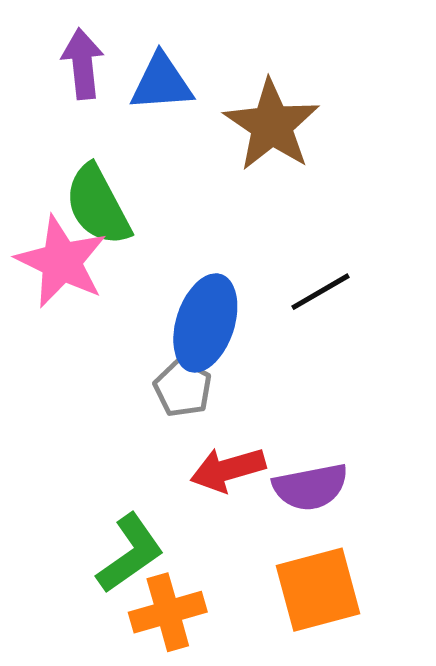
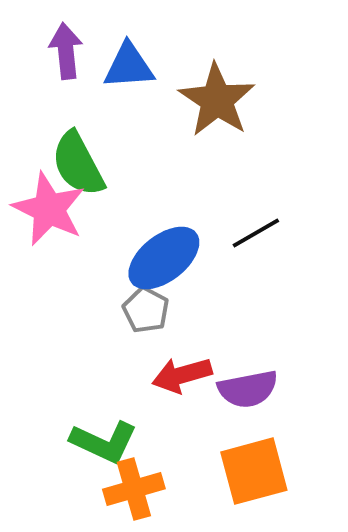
blue ellipse: (205, 323) -> (164, 258), turned 34
green L-shape: (130, 553) -> (104, 442), turned 60

